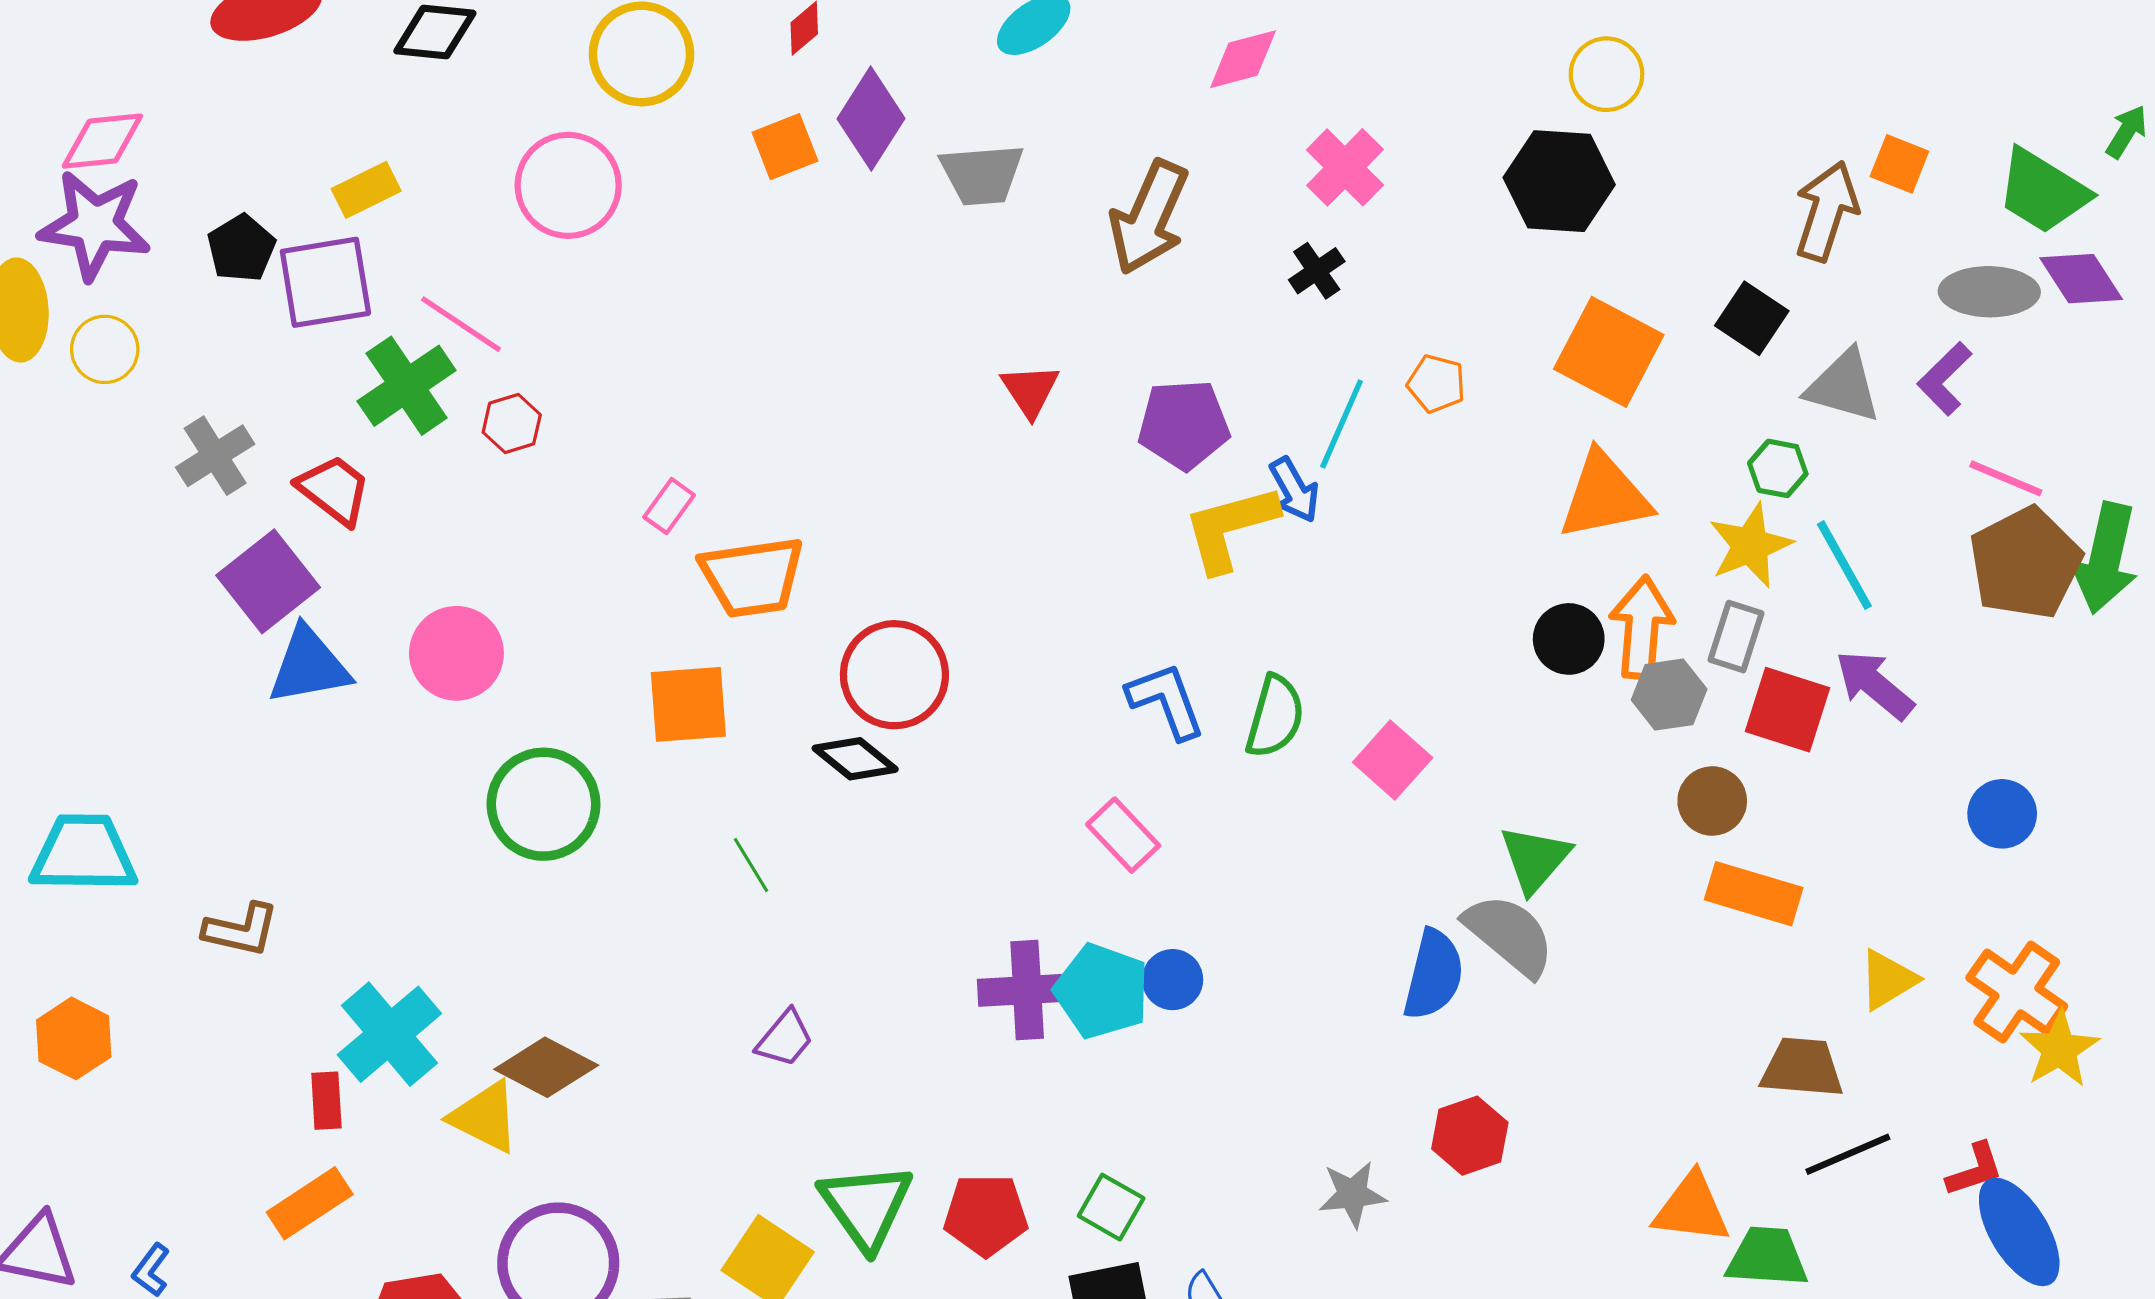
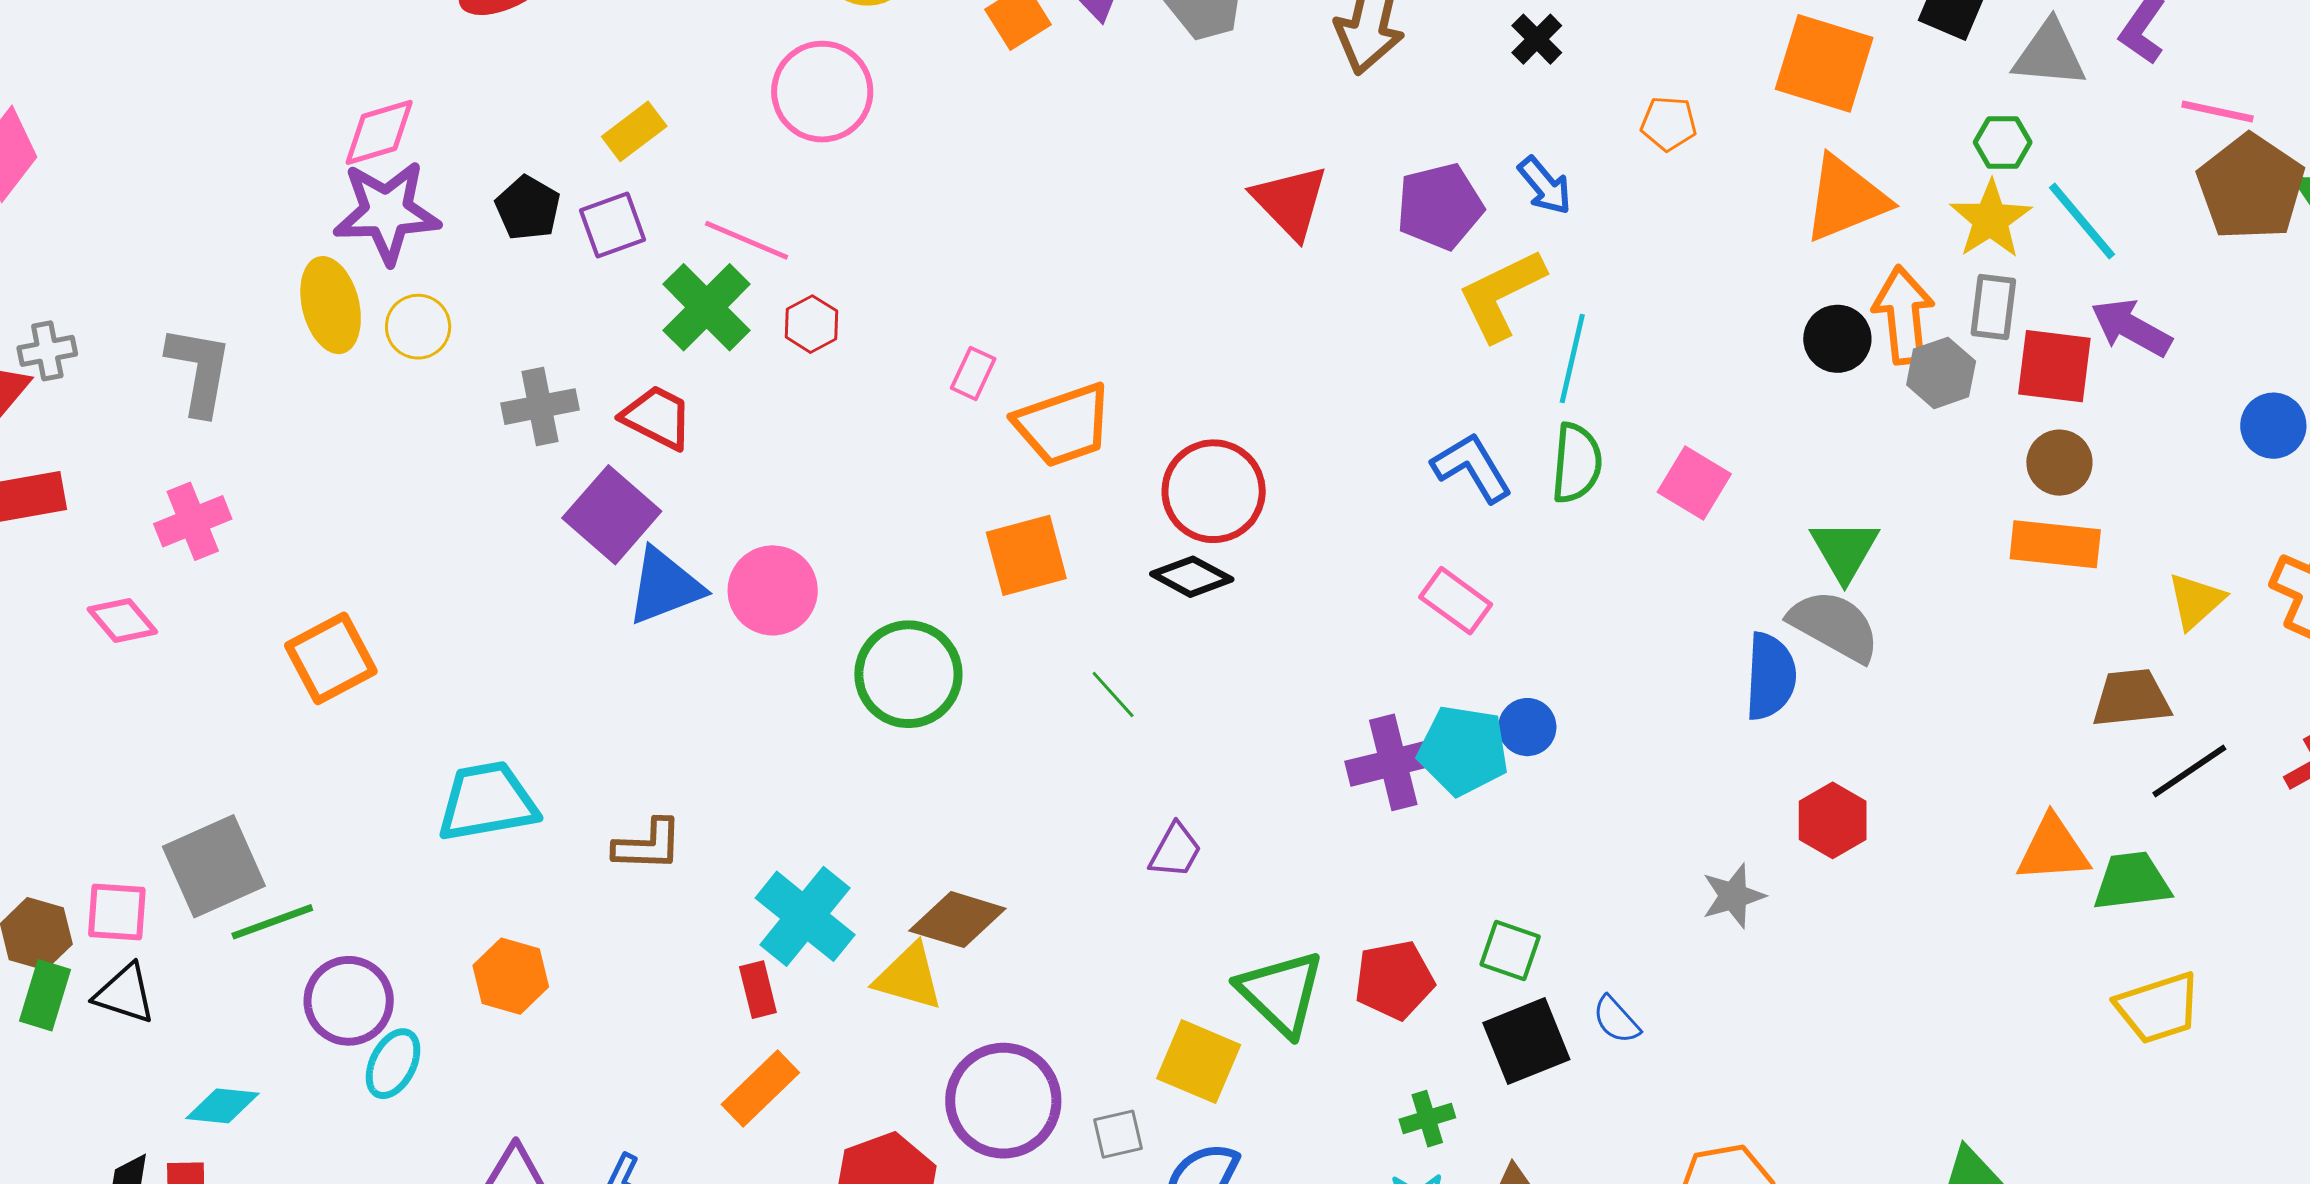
purple square: (325, 282) -> (613, 225), size x0.7
red triangle: (1030, 391) -> (1290, 202), size x1.4
cyan line: (1342, 424) -> (1572, 358), moved
gray cross: (215, 456) -> (540, 407), turned 32
blue arrow: (1294, 490) -> (1545, 186), moved
pink circle: (456, 653) -> (773, 590), moved
brown circle: (1712, 801) -> (2059, 463), moved

